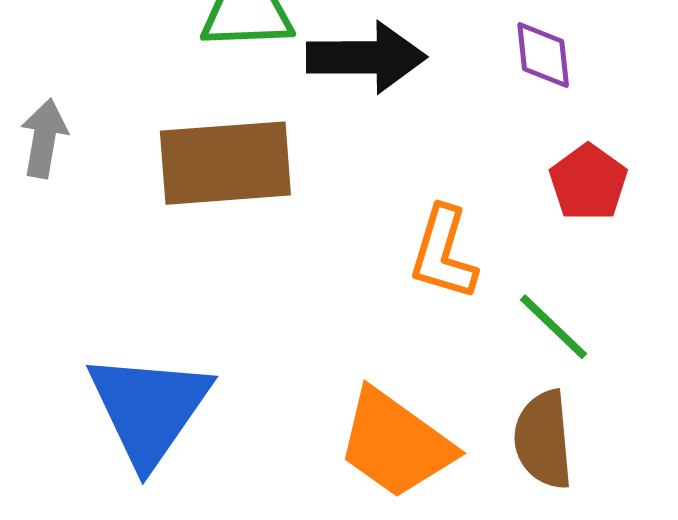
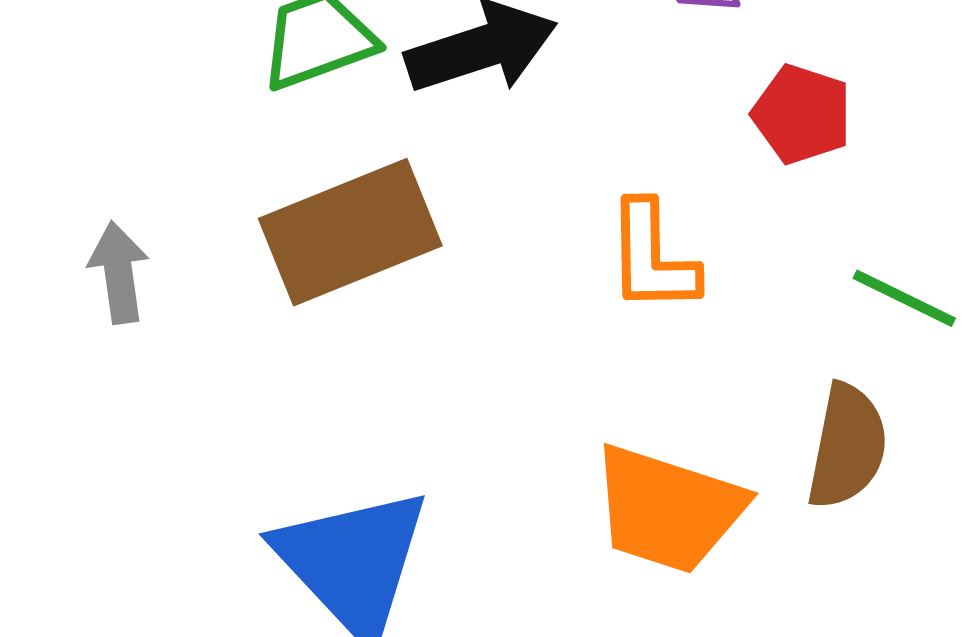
green line: (554, 327) -> (904, 298), moved
brown semicircle: (543, 440) -> (847, 446), turned -146

